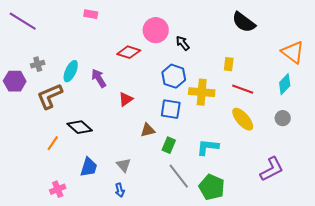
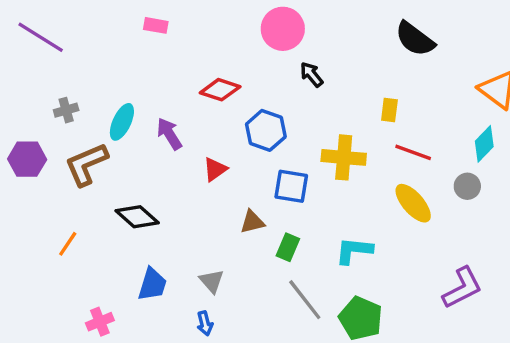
pink circle: (156, 30) -> (283, 29), moved
blue hexagon: (174, 76) -> (266, 130), moved
purple hexagon: (15, 81) -> (27, 159), moved
gray circle: (283, 118) -> (467, 186), moved
orange line: (53, 143) -> (68, 244), moved

